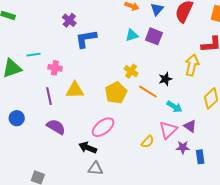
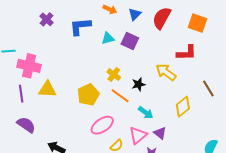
blue L-shape: (86, 39) -> (80, 26), moved
yellow arrow: (192, 65) -> (166, 72), turned -70
pink cross: (55, 68) -> (29, 66), size x1.6
yellow cross: (131, 71) -> (114, 75), moved
pink ellipse: (103, 127) -> (102, 125), moved

